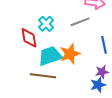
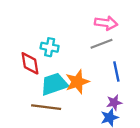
gray line: (80, 22) -> (101, 44), moved
cyan cross: (46, 24) -> (50, 47), turned -35

